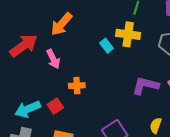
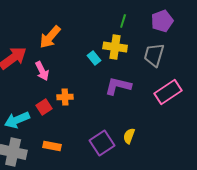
purple L-shape: (145, 86) -> (118, 86), moved
red square: (55, 106) -> (44, 107), moved
yellow semicircle: (156, 126) -> (129, 136), moved

